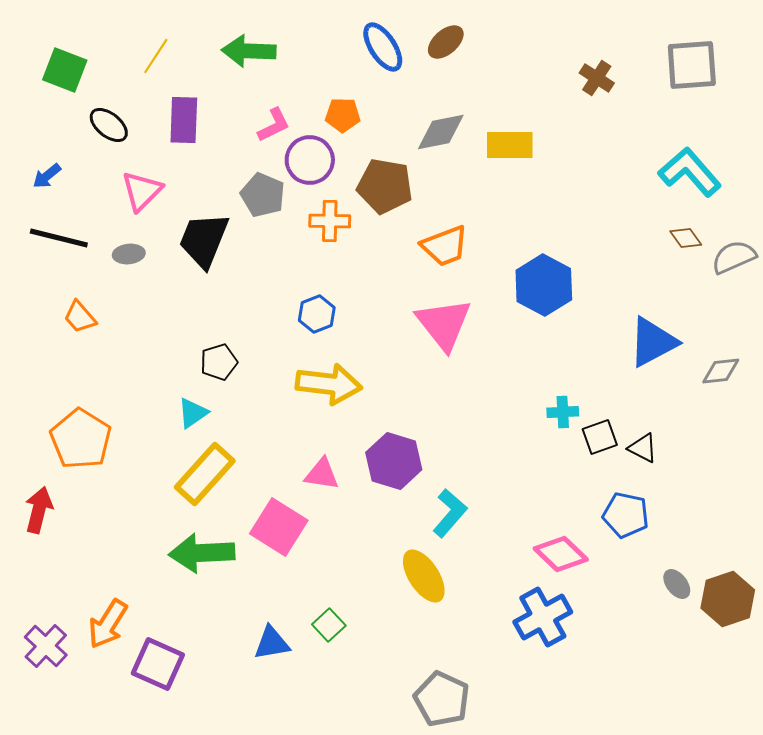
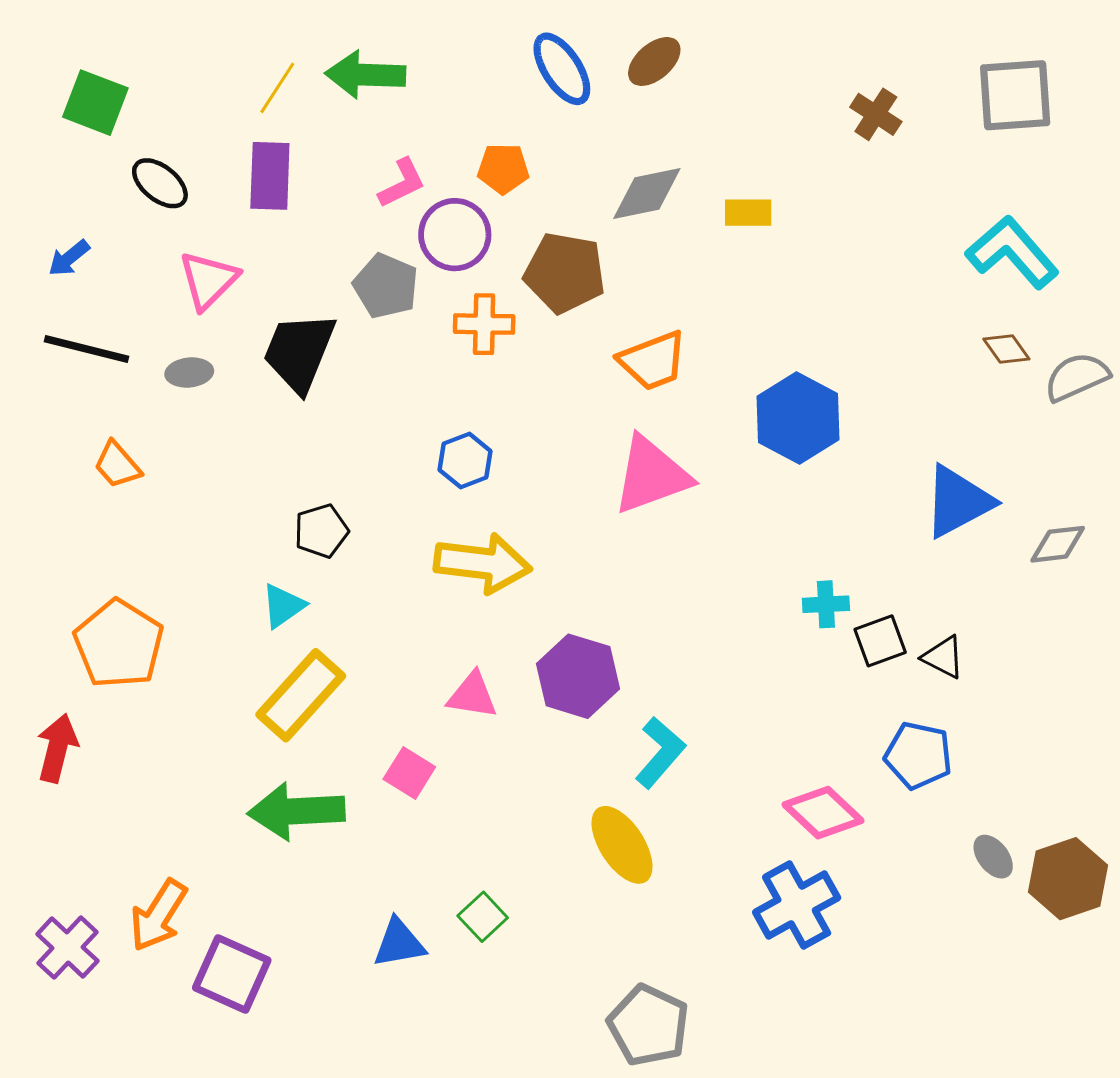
yellow line: (156, 56) -> (277, 88), moved
yellow rectangle: (510, 145) -> (748, 213), size x0.7
pink triangle: (444, 324) -> (651, 475), turned 48
pink square: (279, 527) -> (409, 773), size x0.6

